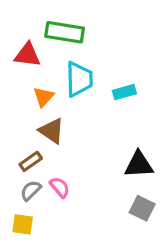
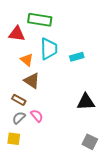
orange triangle: (44, 97) -> (27, 60), turned -32
brown rectangle: (31, 161) -> (19, 100), turned 64
gray square: (142, 208) -> (90, 142), moved

